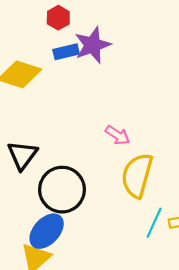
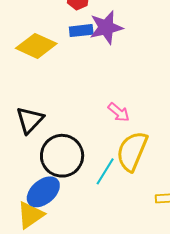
cyan line: (154, 223) -> (105, 171), moved

